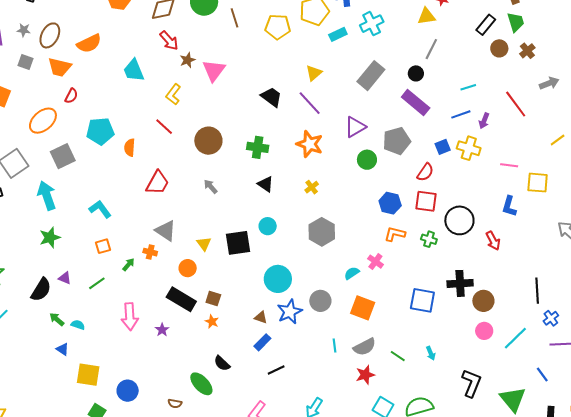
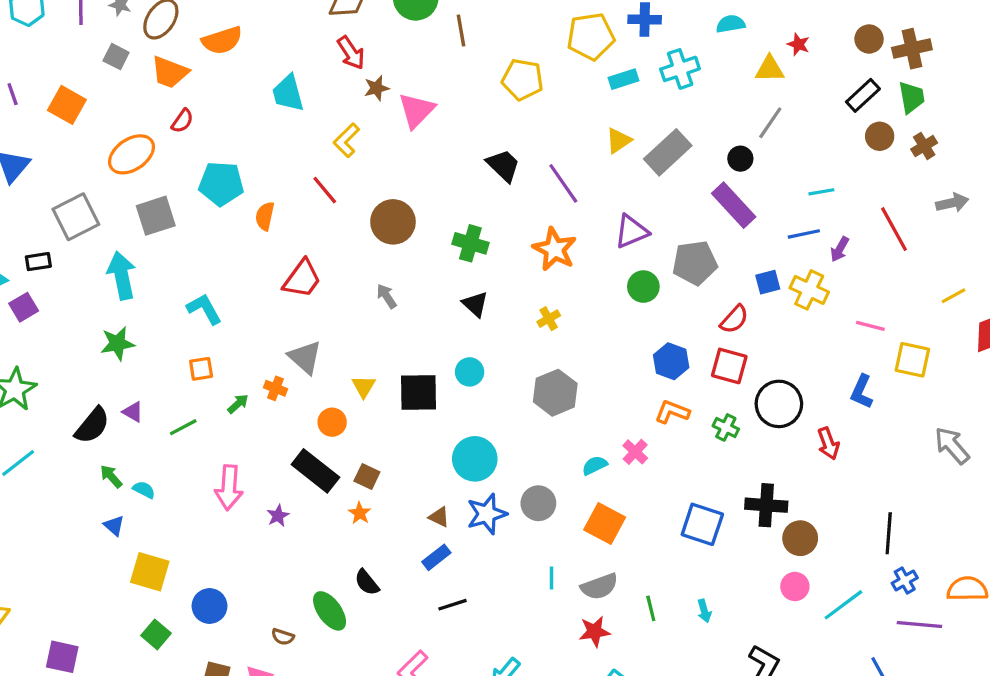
yellow pentagon: (278, 27) -> (522, 80), moved
yellow triangle: (314, 73) -> (619, 140), moved
green line: (398, 356) -> (651, 608), turned 35

